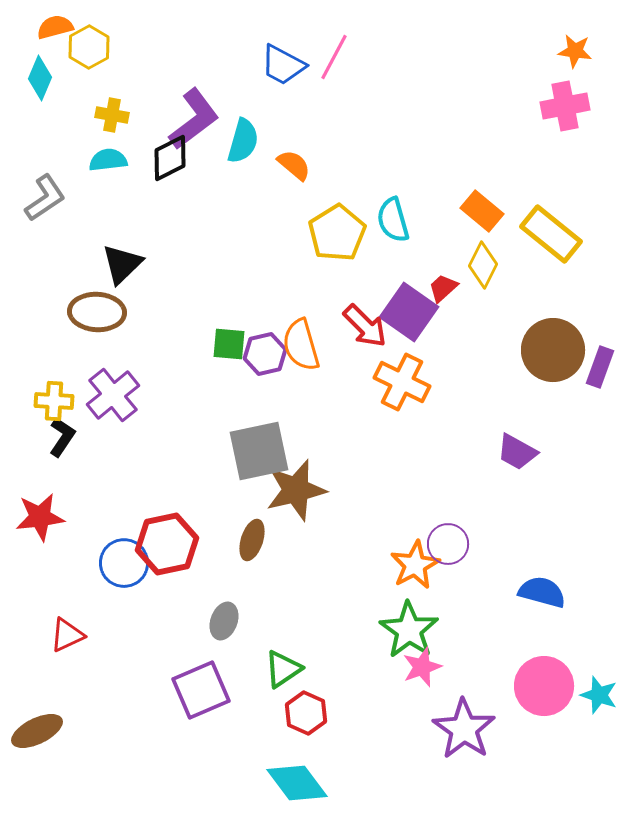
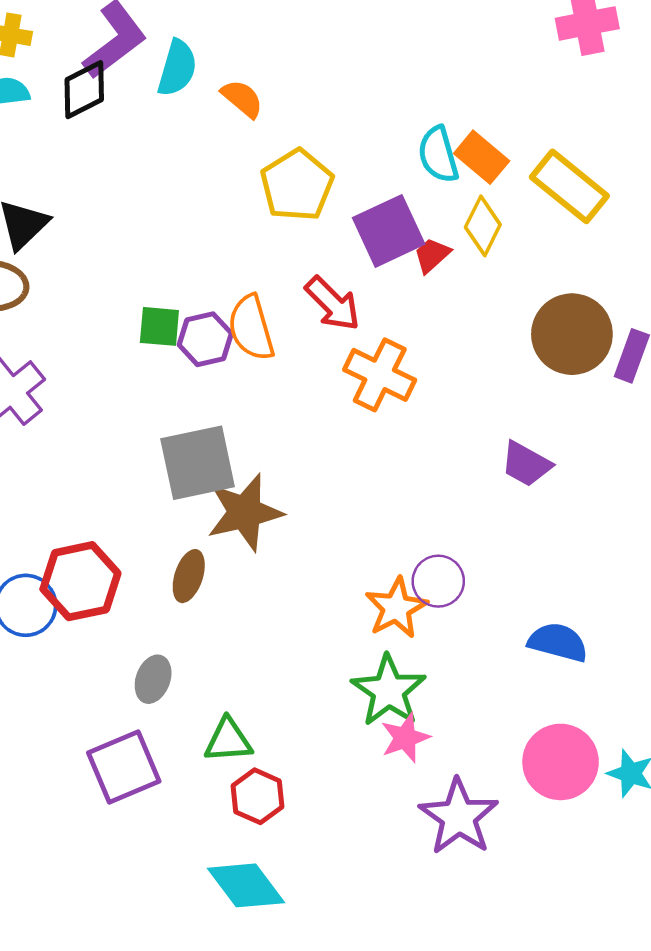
cyan semicircle: (393, 220) -> (438, 155), moved
purple square: (409, 312) -> (389, 231), moved, turned 30
green triangle: (283, 669) -> (228, 740), turned 30

